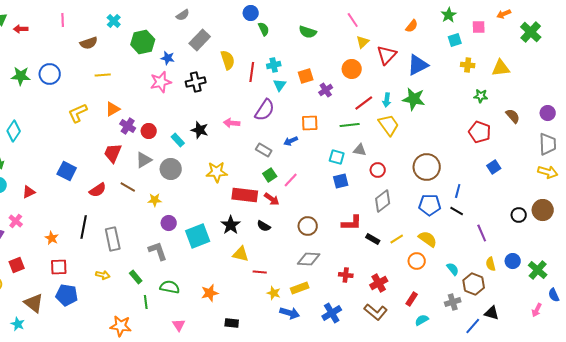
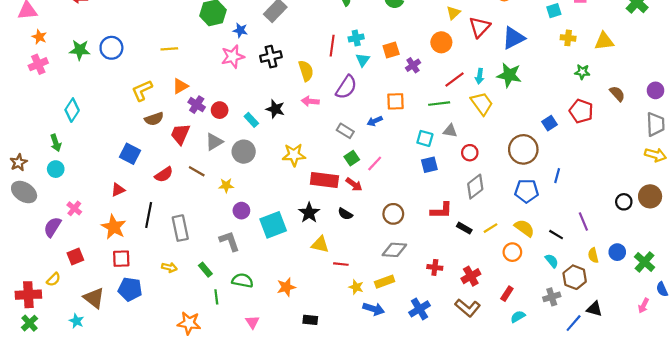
brown semicircle: (89, 43) -> (154, 119), moved
yellow semicircle: (228, 60) -> (306, 71), moved
blue square: (494, 167) -> (550, 123), moved
red triangle: (29, 192) -> (118, 190), moved
black line: (457, 211) -> (556, 235), moved
orange star: (52, 238) -> (114, 227), size x1.6

